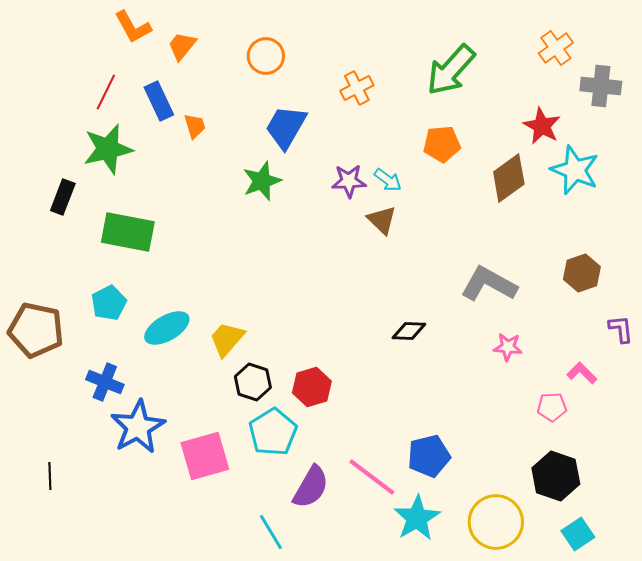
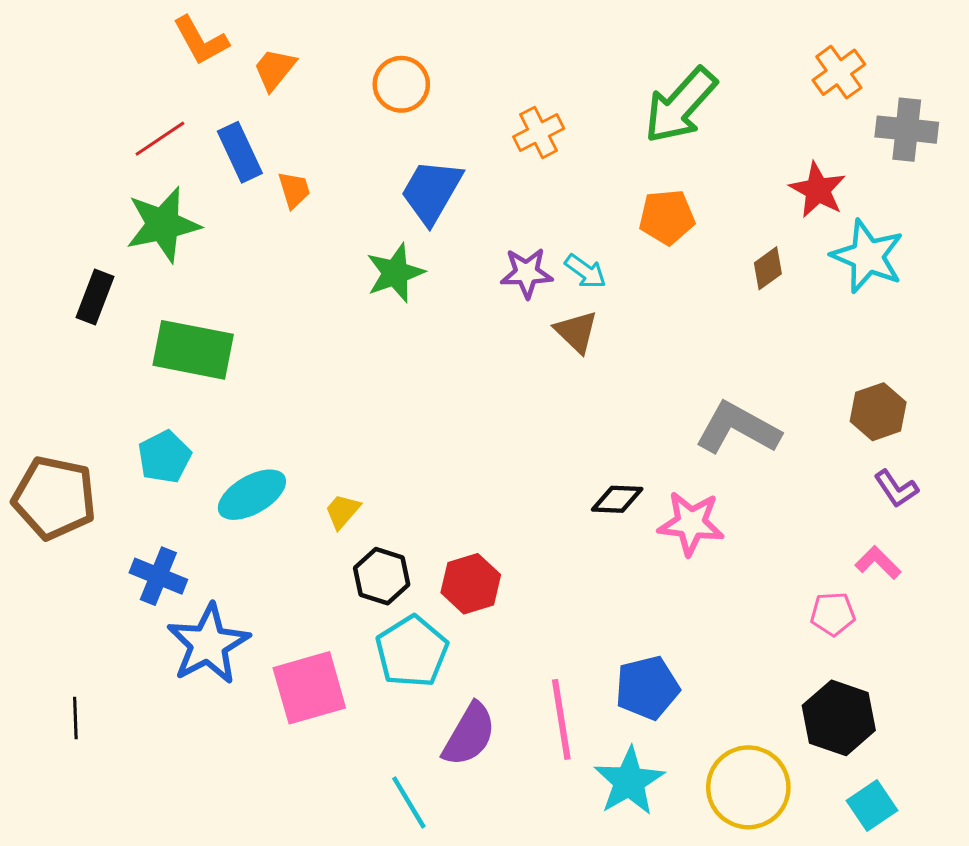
red line: (106, 92) -> (160, 139), turned 30
brown diamond: (509, 178) -> (768, 268), size x0.6
purple L-shape: (621, 329) -> (896, 489), moved, turned 152
yellow trapezoid: (227, 339) -> (342, 511), size x0.7
pink star: (508, 347) -> (691, 523), moved, size x1.5
pink line: (372, 477) -> (561, 719), turned 44

